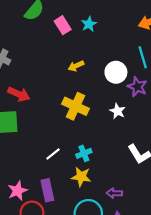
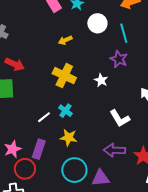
white circle: (116, 72) -> (97, 23), moved
cyan cross: (84, 153) -> (65, 111), moved, turned -32
purple rectangle: (47, 190) -> (39, 149), turned 30
purple arrow: (114, 193) -> (114, 150), moved, size x1.5

